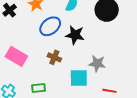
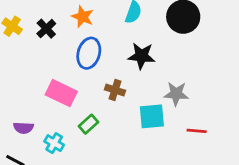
blue ellipse: (50, 26) -> (89, 53), moved, turned -30
green rectangle: (39, 88) -> (89, 124), moved, turned -32

